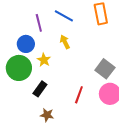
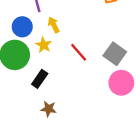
yellow arrow: (65, 42) -> (54, 25), moved
red line: (79, 95) -> (79, 52), moved, turned -60

